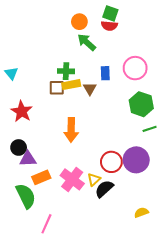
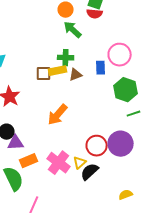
green cross: (66, 71) -> (66, 58), moved
blue rectangle: (105, 73) -> (101, 68), moved
brown triangle: (90, 89) -> (76, 75), turned 40
orange arrow: (71, 130) -> (58, 115), turned 40

